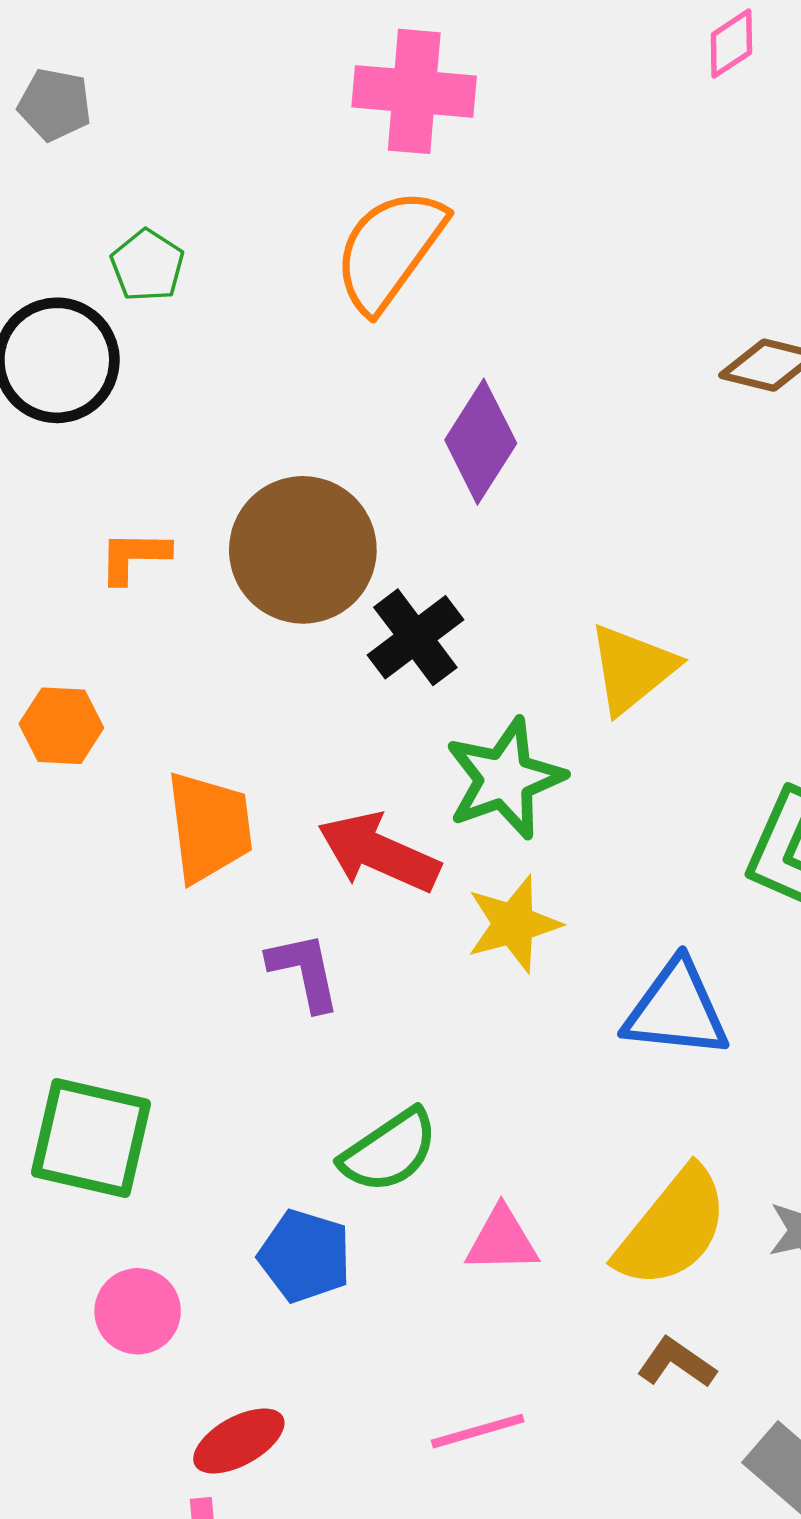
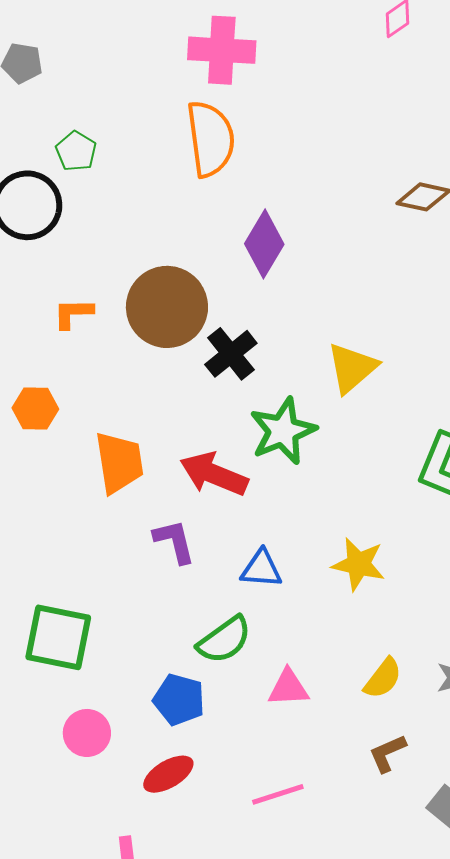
orange semicircle: (389, 250) -> (211, 139), turned 138
yellow star: (513, 924) -> (358, 564), moved, turned 30
blue triangle: (676, 1010) -> (261, 569), moved, size x0.7
yellow semicircle: (672, 1228) -> (383, 678), size x0.6
brown L-shape: (676, 1363) -> (387, 753), turned -57
red ellipse: (239, 1441) -> (168, 774), moved

